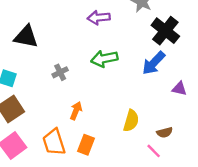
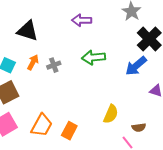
purple arrow: (99, 18) -> (82, 20), moved
orange arrow: (76, 111) -> (33, 62), moved
orange trapezoid: (54, 142) -> (42, 125), turned -140

